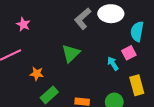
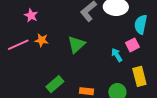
orange star: (37, 74) -> (42, 40), moved

